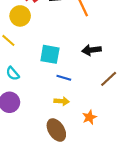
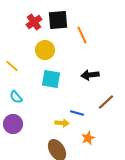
yellow circle: (20, 16) -> (45, 50), moved
blue line: (64, 78) -> (77, 113), moved

